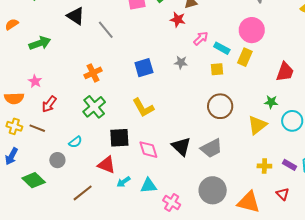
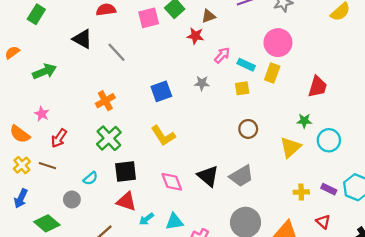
orange semicircle: (14, 98) -> (20, 134), turned 42
brown circle: (220, 106) -> (248, 129), size x0.7
yellow cross: (14, 126) -> (22, 165), turned 35
black square: (119, 138) -> (126, 172), moved

